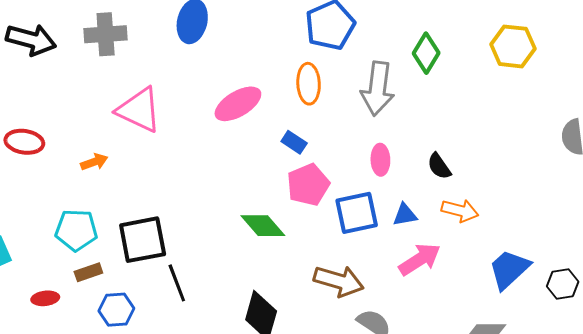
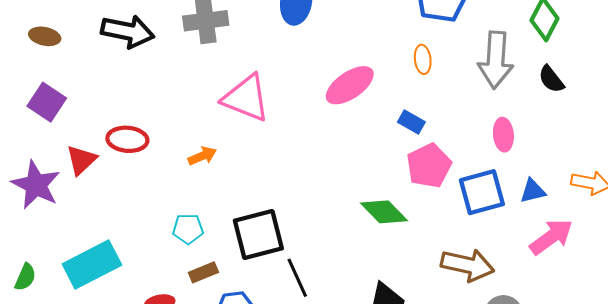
orange ellipse: (309, 84) -> (423, 59), size x0.7
black semicircle: (439, 166) -> (551, 79), moved
cyan pentagon: (76, 230) -> (188, 229), size x0.7

